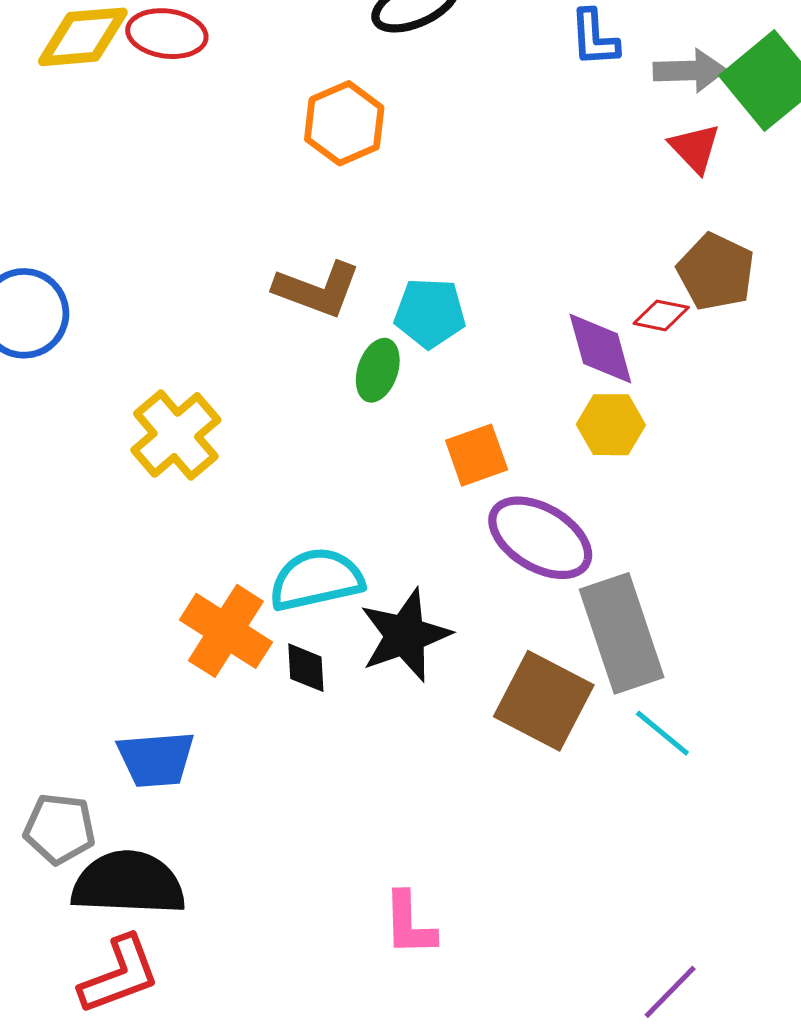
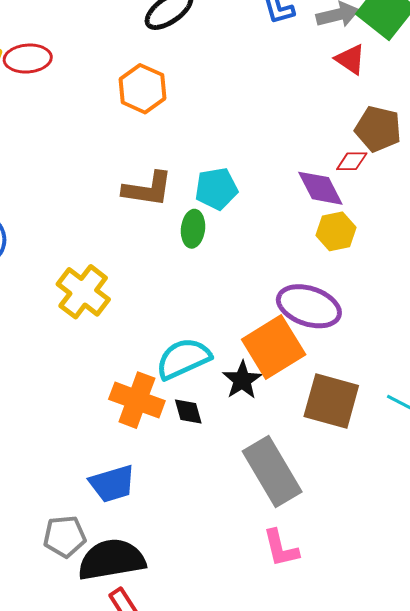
orange square: (477, 455) -> (274, 347), moved, size x1.6
gray rectangle: (622, 633) -> (272, 472), moved
black star: (405, 635) -> (242, 380), size x0.7

